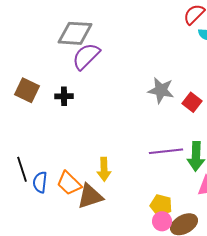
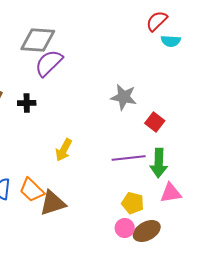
red square: (192, 102) -> (155, 122), moved
yellow arrow: (104, 169) -> (64, 150), moved, turned 30
yellow pentagon: (161, 205) -> (133, 203), moved

